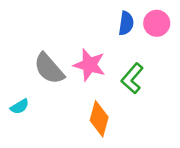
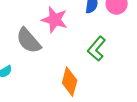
pink star: (89, 65) -> (55, 20), moved

